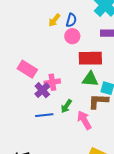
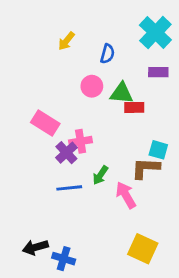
yellow arrow: (54, 20) -> (66, 41), moved
pink circle: (72, 36) -> (92, 86), moved
red rectangle: (90, 58) -> (134, 107), size x0.6
green triangle: (90, 79) -> (122, 93), moved

